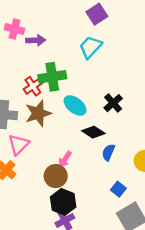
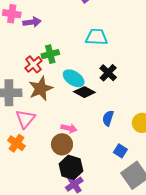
cyan trapezoid: (90, 47) -> (96, 37), moved, turned 55
green cross: (52, 77) -> (50, 54), size x0.7
black diamond: (93, 132) -> (84, 92), moved
pink arrow: (65, 159) -> (69, 128), turned -105

